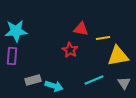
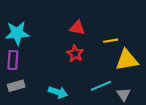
red triangle: (81, 29) -> (77, 28), moved
gray rectangle: (33, 80) -> (16, 86), moved
gray triangle: (124, 83) -> (123, 94), moved

